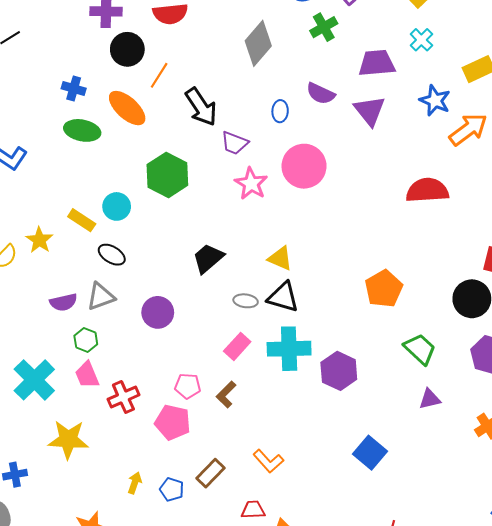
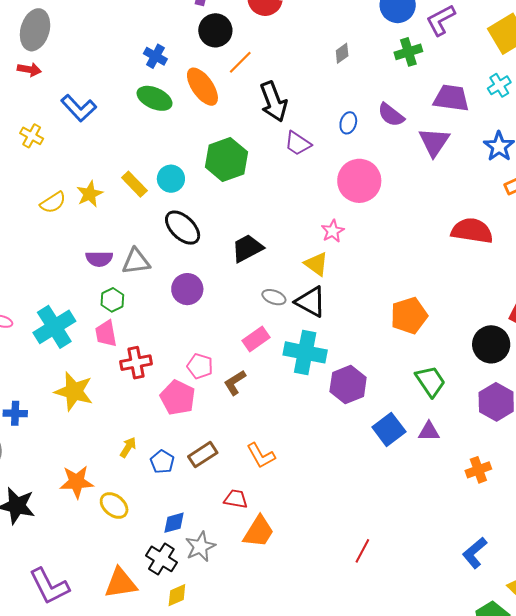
gray diamond: (258, 43) -> (342, 53), size x0.5
pink star: (251, 184) -> (333, 231), moved, size x0.7
black ellipse: (112, 255) -> (183, 228), moved, size x1.4
blue square: (370, 453) -> (389, 429), moved

